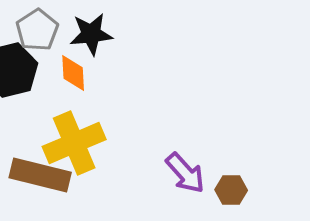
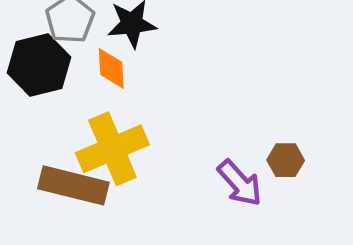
brown hexagon: (231, 190) -> (286, 160), moved

